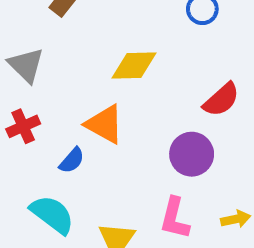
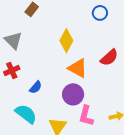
yellow diamond: (134, 66) -> (66, 41), turned -60
orange triangle: (105, 124) -> (78, 68), moved
purple circle: (192, 154) -> (73, 94), moved

